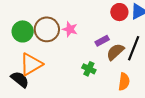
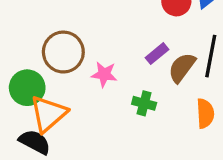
pink star: (70, 29) -> (104, 74), moved
green circle: (23, 31) -> (27, 88), moved

